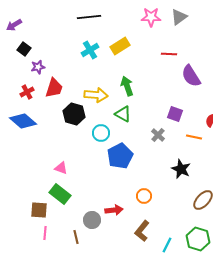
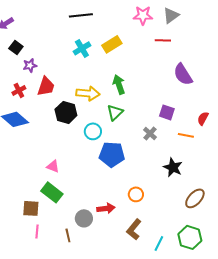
red line: (169, 54) -> (163, 40), moved
green triangle: (123, 114) -> (115, 112), turned 48
blue pentagon: (120, 156) -> (112, 154), turned 30

